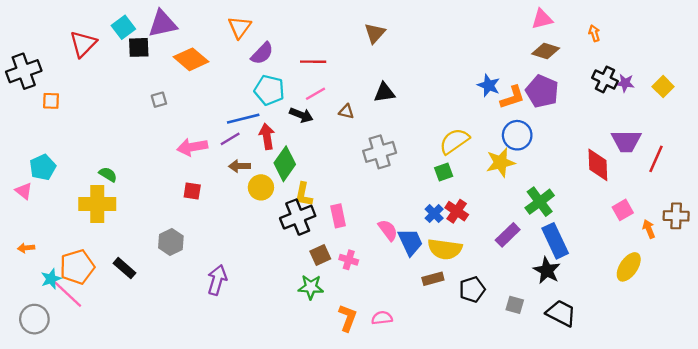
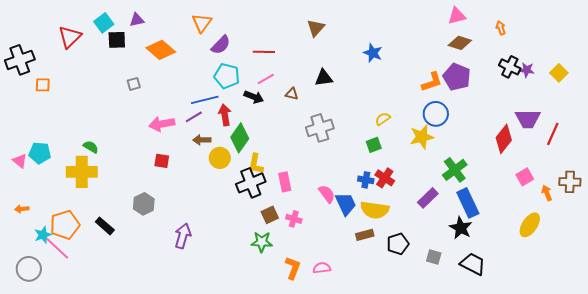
purple triangle: (163, 24) -> (137, 20), size x0.6
blue star: (489, 85) -> (373, 53), moved
yellow semicircle: (454, 141) -> (383, 119), size x0.6
red diamond: (598, 165) -> (504, 139), turned 40
cyan pentagon: (43, 167) -> (40, 153), moved, turned 30
blue cross: (434, 214) -> (366, 180), turned -35

